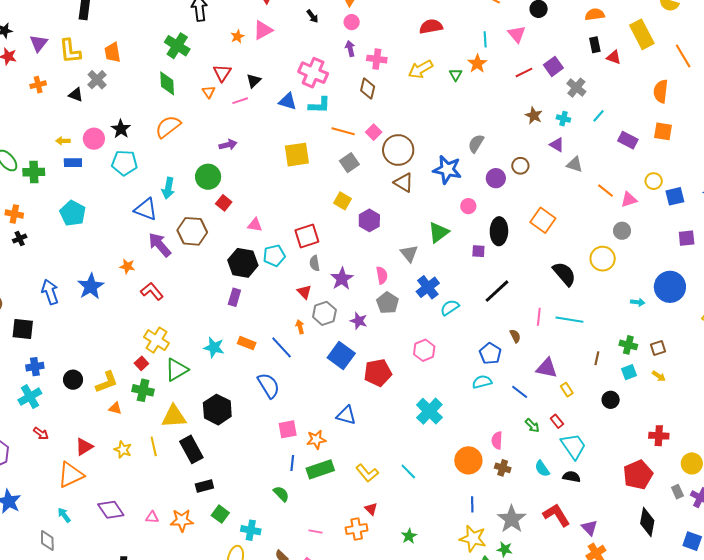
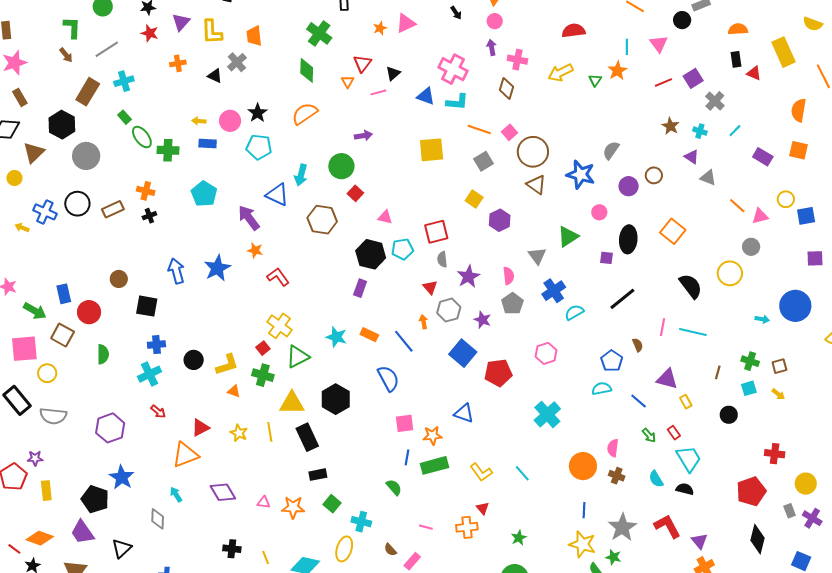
purple arrow: (160, 245) -> (249, 218), moved

